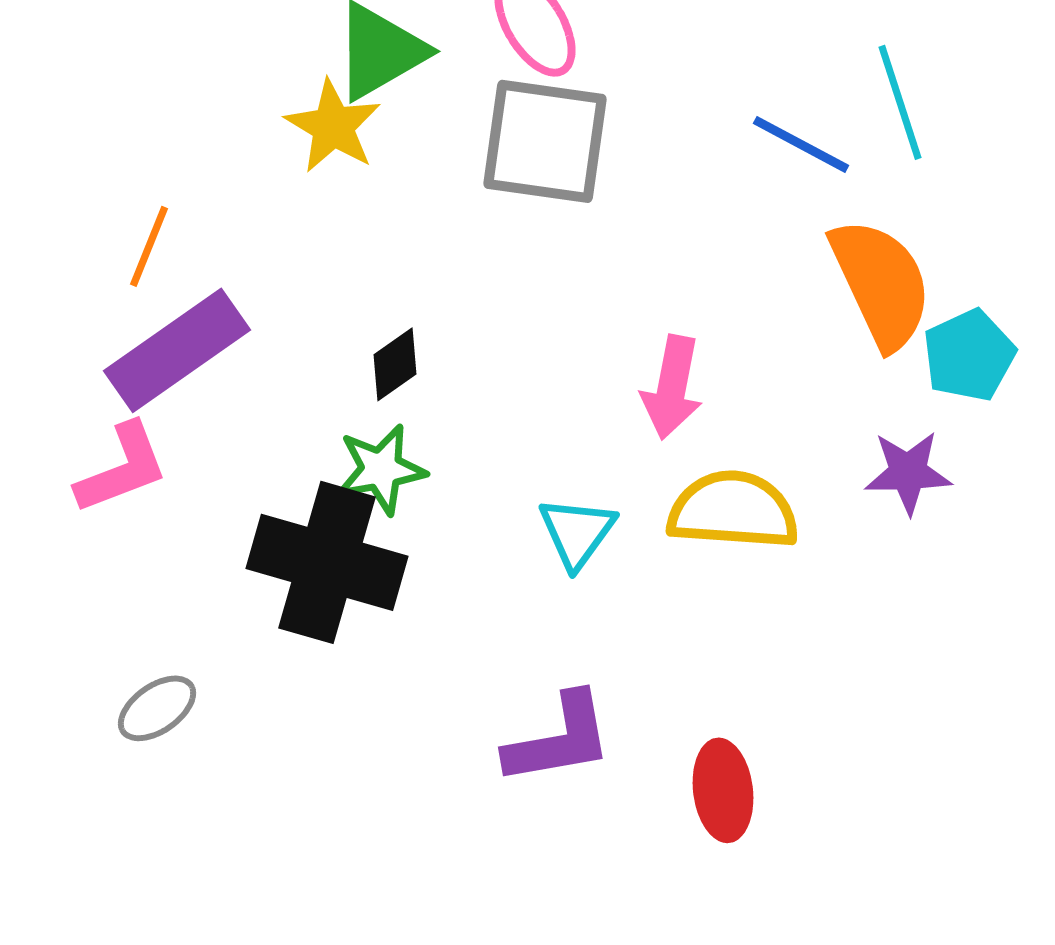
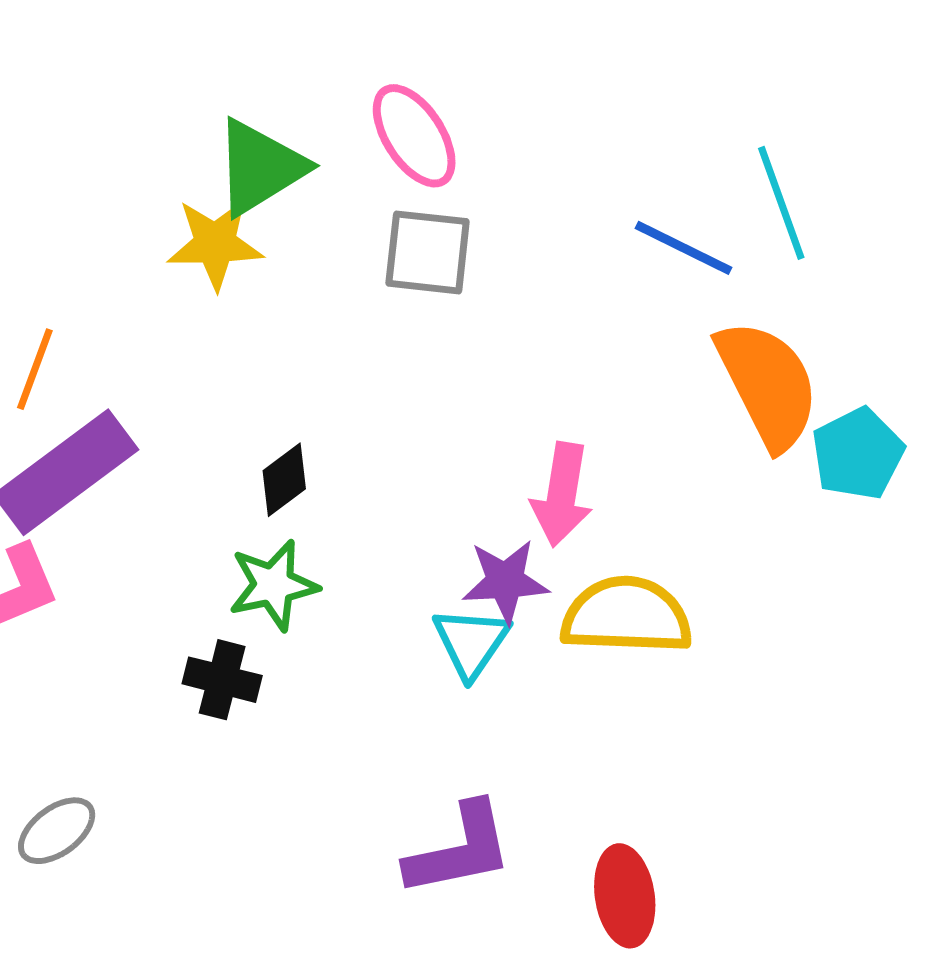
yellow star: (333, 126) -> (215, 244), turned -30
gray square: (545, 141) -> (428, 252), size x0.7
purple star: (908, 472) -> (505, 581), moved
black cross: (327, 562) -> (222, 680), size x0.5

